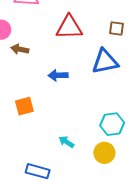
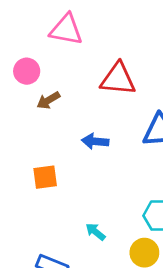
brown arrow: (20, 49) -> (48, 100), turned -48

